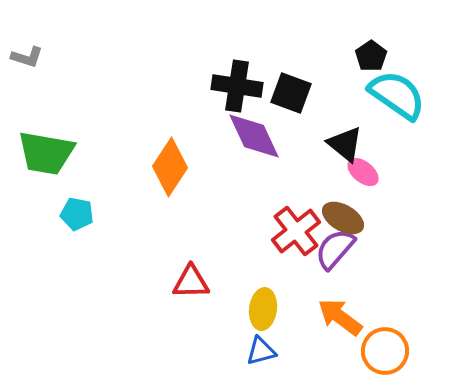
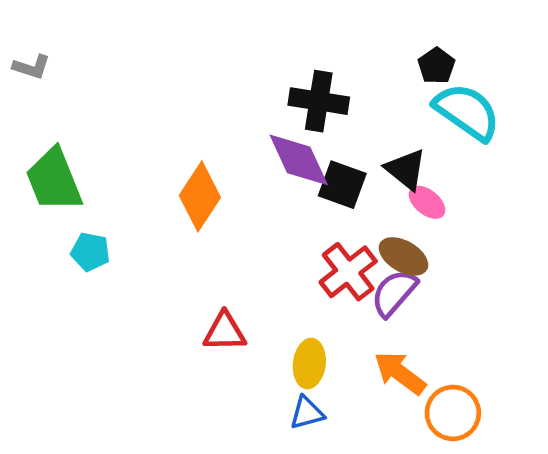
black cross: (237, 86) -> (319, 101), moved
black square: (291, 93) -> (342, 185), moved
green trapezoid: (46, 153) -> (54, 180), turned 58

